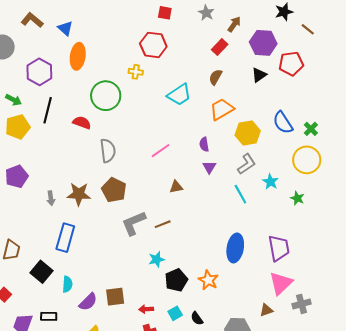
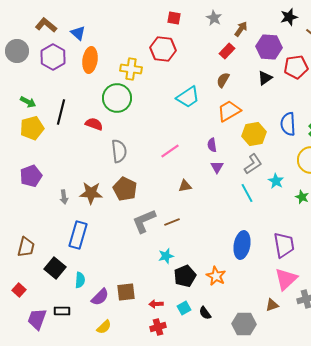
purple hexagon: (39, 72) -> (53, 57), moved
yellow cross: (136, 72) -> (131, 69), moved, size x1.5
blue semicircle: (283, 123) -> (288, 124), turned 30

